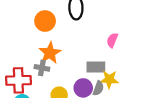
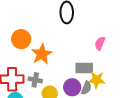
orange circle: (45, 21) -> (21, 39), moved
gray cross: (42, 68) -> (35, 80), moved

